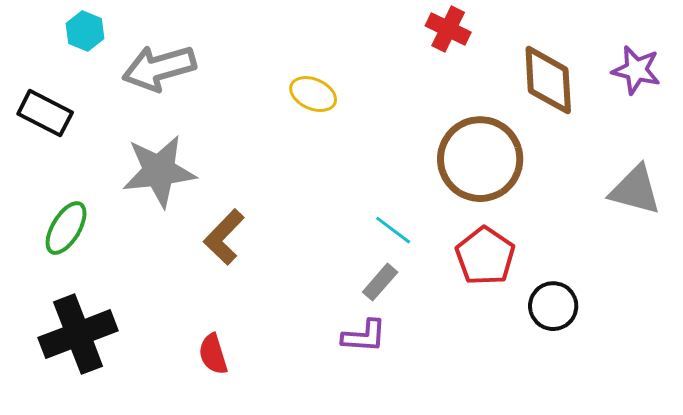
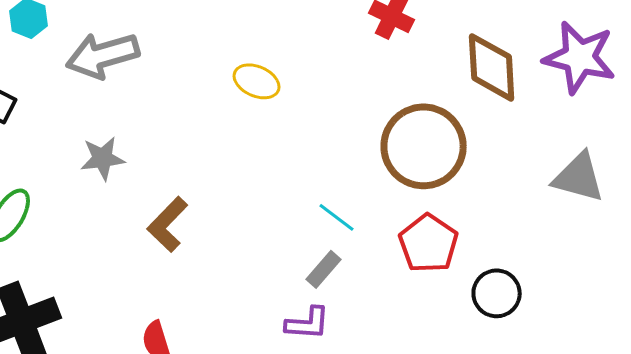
purple star: (636, 70) -> (580, 57), size x1.5
gray star: (159, 171) -> (103, 158), size x0.6

